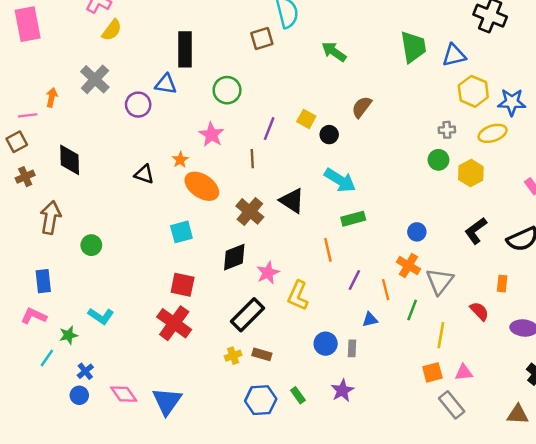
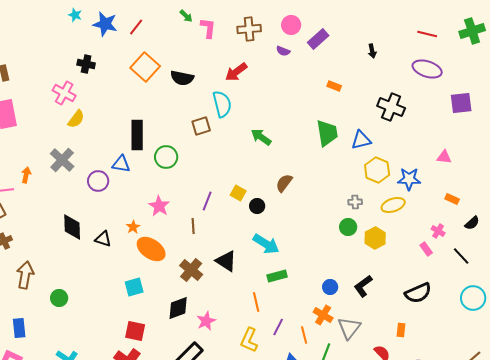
green circle: (227, 90) -> (166, 157), moved
black diamond: (70, 160) -> (72, 227), moved
black L-shape: (476, 231) -> (363, 286), moved
yellow L-shape: (298, 296) -> (249, 340), moved

